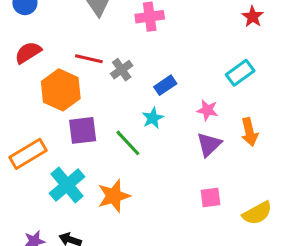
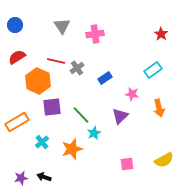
cyan star: (153, 118) -> (94, 133), moved
purple triangle: (209, 144) -> (120, 116), moved
cyan cross: (67, 185) -> (42, 142), size x0.6
pink square: (210, 197) -> (127, 164), moved

